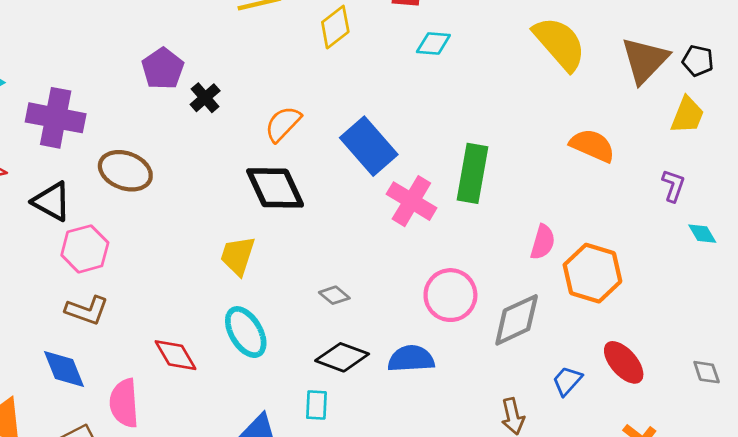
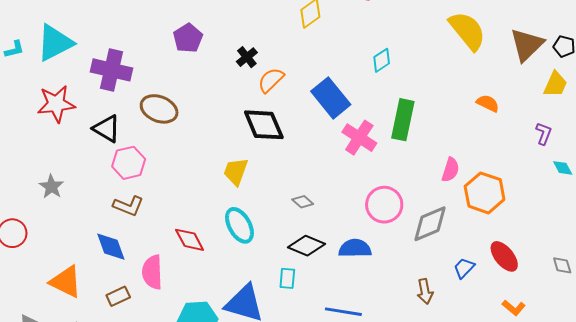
cyan diamond: (433, 43) -> (382, 60), moved, turned -40
black cross: (205, 98) -> (247, 57), moved
orange semicircle: (592, 146) -> (488, 103), size x0.7

